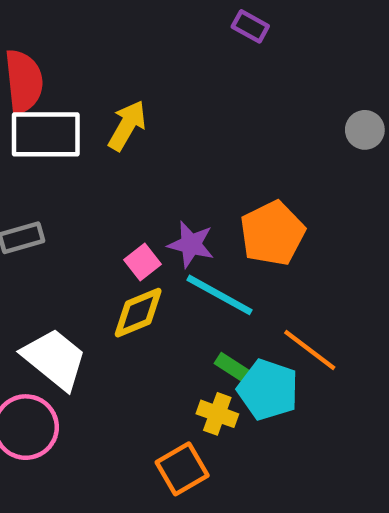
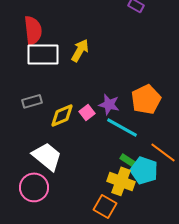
yellow diamond: (138, 313) -> (62, 115), moved
yellow cross: (217, 414) -> (121, 181), size x1.5
orange square: (182, 469) -> (105, 206), turned -30

